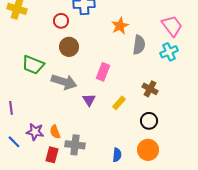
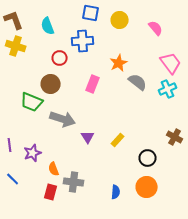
gray semicircle: (139, 45) -> (138, 82), turned -60
brown circle: (69, 47) -> (51, 84), moved
pink rectangle: (103, 72) -> (93, 84), moved
brown cross: (150, 89) -> (175, 137), moved
purple star: (35, 132) -> (33, 153), moved, turned -30

